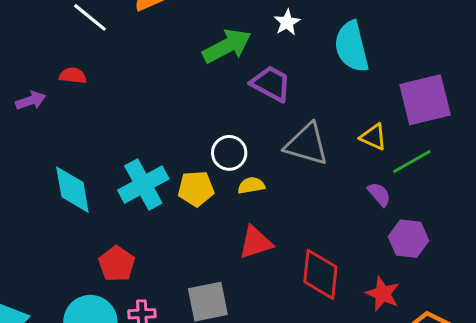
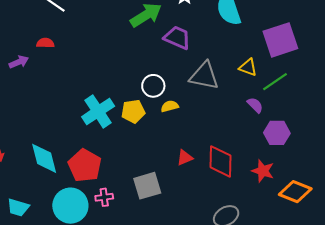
cyan diamond: (72, 190) -> (44, 158), moved
red triangle: (256, 242) -> (185, 158), moved, size x0.7
red pentagon: (117, 264) -> (85, 166), size x1.4

